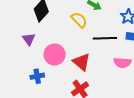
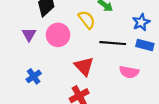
pink circle: (55, 55) -> (58, 35), moved
blue cross: (37, 76) -> (34, 76), turned -32

